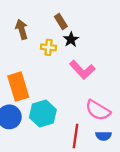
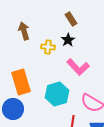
brown rectangle: (61, 22) -> (71, 19), moved
cyan hexagon: (43, 114) -> (57, 94), moved

